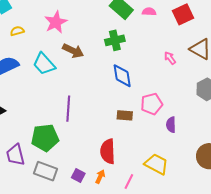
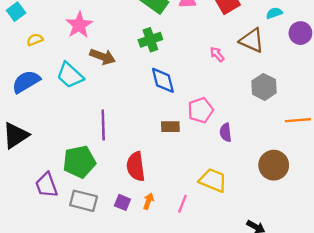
red semicircle: (108, 151) -> (136, 166), moved

